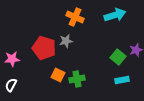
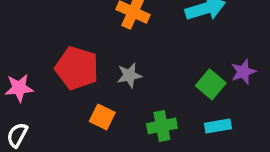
gray star: (66, 41) -> (129, 75), moved
green cross: (77, 79) -> (162, 126), moved

